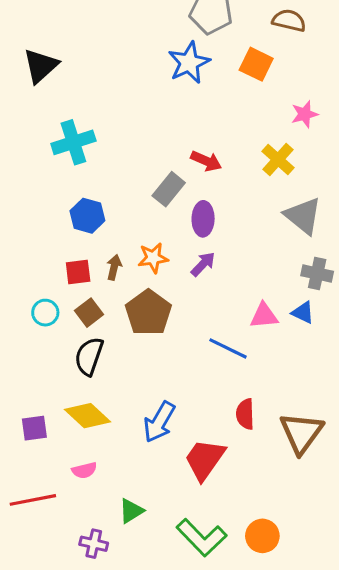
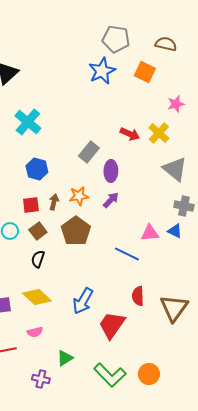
cyan cross: (73, 142) -> (28, 122), turned -32
red arrow: (206, 161) -> (130, 134), moved
black semicircle: (89, 356) -> (38, 259), size x0.7

